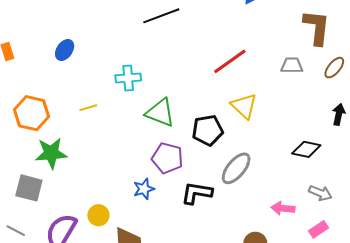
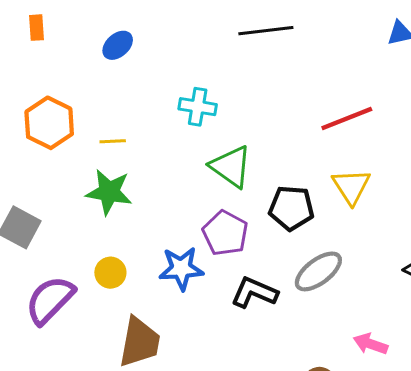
yellow line: (88, 108) -> (113, 141), moved
green star: (51, 153) -> (109, 192), moved
blue star: (144, 189) -> (181, 269), size x1.4
yellow circle: (98, 215) -> (110, 273), moved

